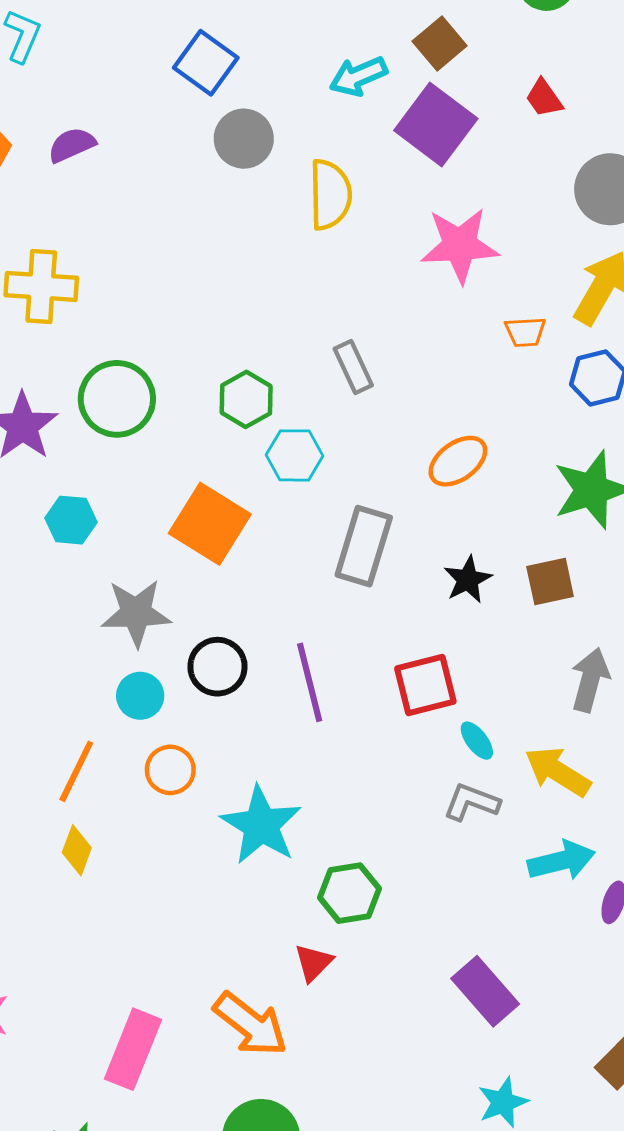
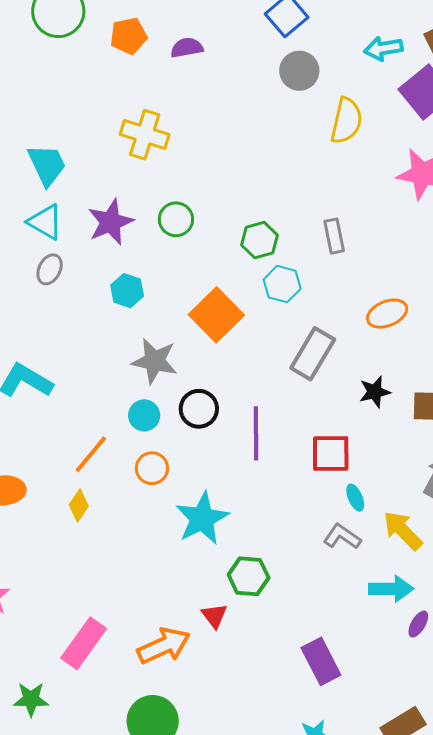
green circle: (117, 399) -> (176, 219), size x0.7
red triangle: (313, 963) -> (214, 616), turned -36
orange arrow: (250, 1024) -> (164, 646), turned -76

